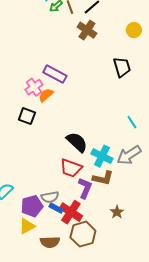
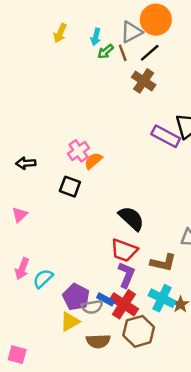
purple rectangle: (55, 74) -> (166, 136), moved
cyan cross: (102, 156) -> (162, 298), moved
purple L-shape: (85, 188) -> (126, 275), moved
gray semicircle: (50, 197) -> (92, 307), moved
purple pentagon: (32, 206) -> (76, 297), turned -30

